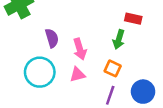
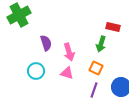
cyan circle: (40, 72) -> (36, 71), size x0.7
pink triangle: (77, 75) -> (67, 73), turned 32

